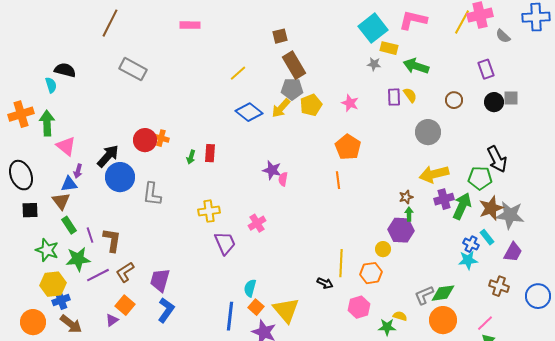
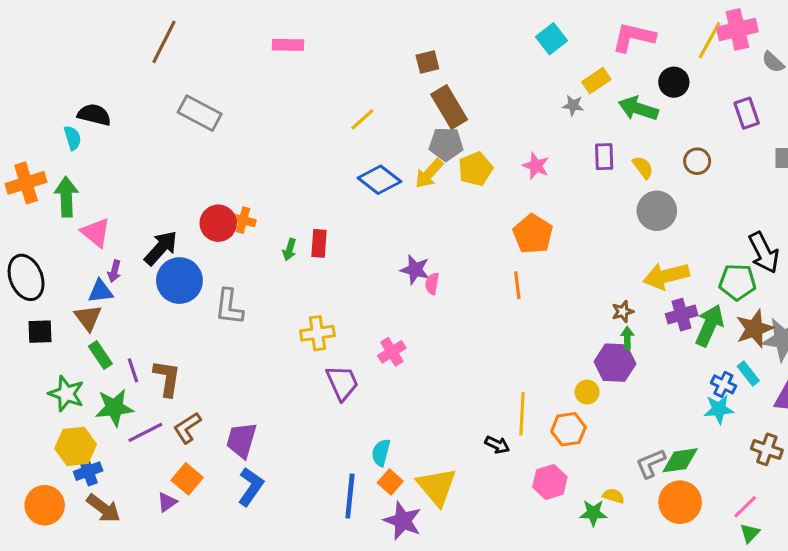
cyan square: (373, 28) -> (551, 39), moved, size x0.7
yellow rectangle: (389, 48) -> (596, 81), turned -48
yellow semicircle: (410, 95) -> (643, 167), moved
black circle: (494, 102) -> (674, 82), moved

